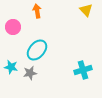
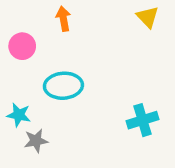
cyan ellipse: (37, 50) -> (63, 86), turned 45
gray star: (30, 73) -> (36, 141), moved

